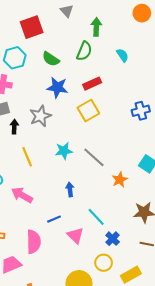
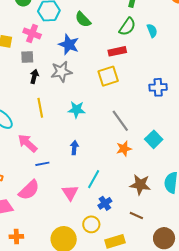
green semicircle: (84, 51) -> (127, 27), moved
blue star: (57, 87) -> (69, 44), moved
gray line: (94, 157) -> (120, 121), moved
cyan line: (96, 217) -> (94, 179), turned 60
blue line: (54, 219) -> (42, 164), moved
pink semicircle: (34, 242) -> (29, 190), turned 35

